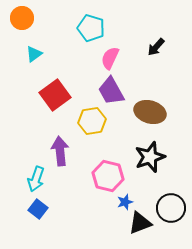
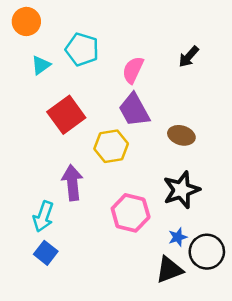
cyan pentagon: (91, 28) -> (82, 49), moved
brown ellipse: (150, 112) -> (181, 135), size x0.7
blue star: (125, 202) -> (178, 237), moved

